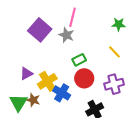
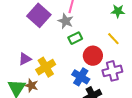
green rectangle: (79, 60) -> (75, 38), moved
red circle: (84, 78) -> (93, 56), moved
blue cross: (62, 93) -> (81, 77), moved

